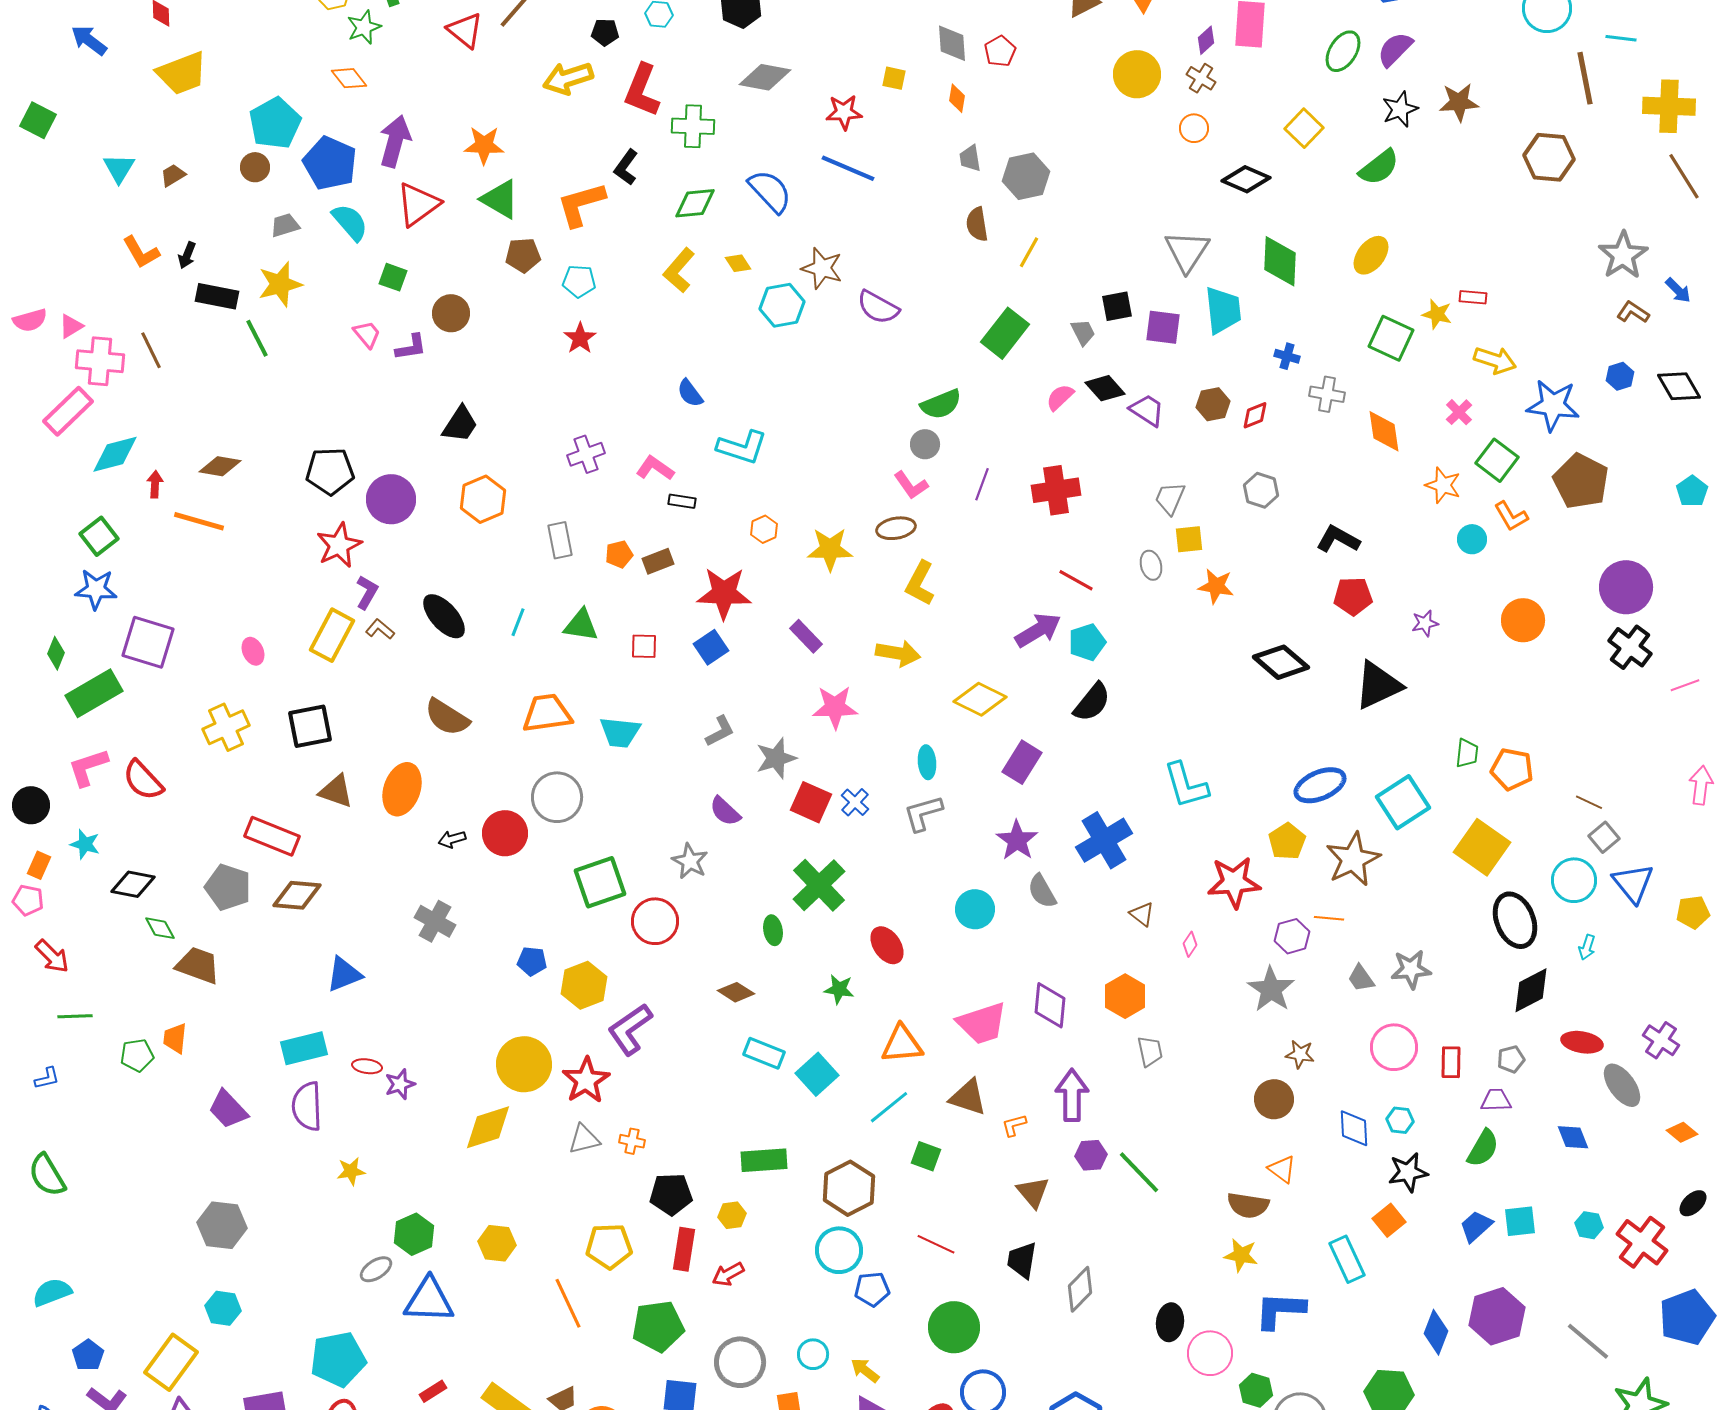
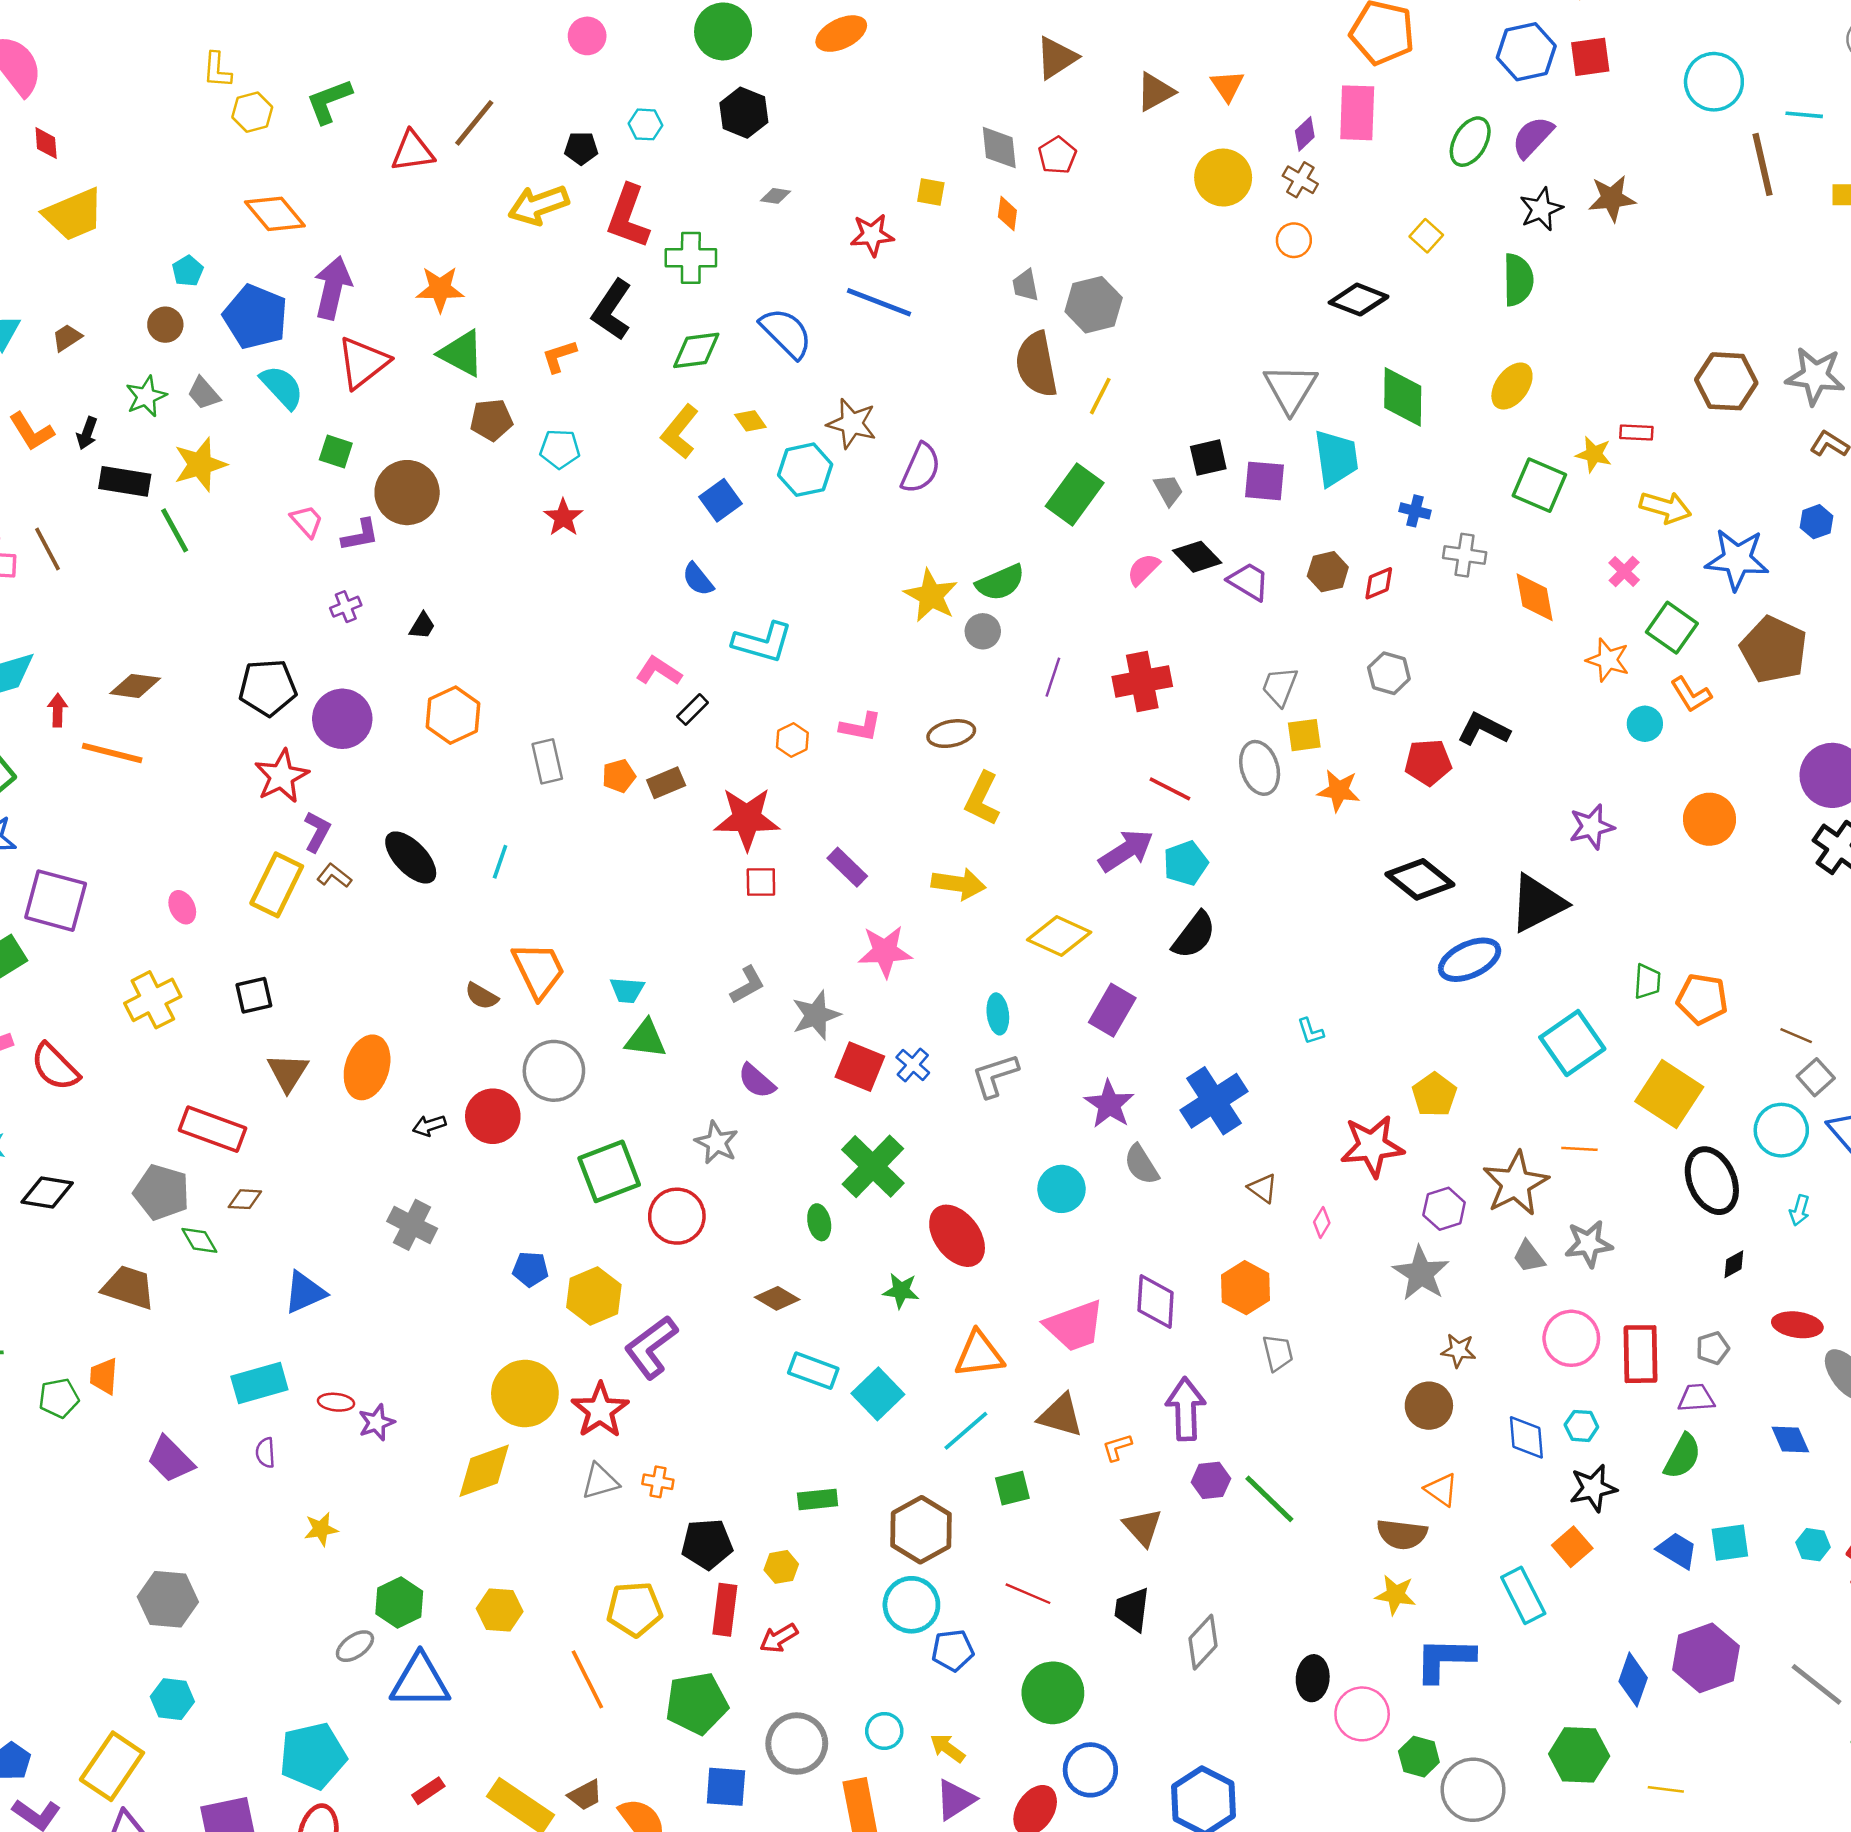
green star: (364, 27) -> (146, 396), moved
red triangle: (465, 30) -> (413, 151), turned -45
gray diamond: (765, 77) -> (776, 196), size x0.5
orange diamond: (349, 78) -> (275, 214), size x1.4
cyan pentagon: (275, 123) -> (188, 271), size x0.5
yellow square: (1304, 128) -> (1426, 236), size x0.7
brown hexagon: (1549, 157) -> (1726, 381), moved
black L-shape: (626, 167) -> (612, 310), size x1.4
green semicircle: (1379, 167) -> (1518, 280), turned -51
orange L-shape: (581, 204) -> (559, 356), size x0.6
brown semicircle: (977, 224) -> (1037, 364), size x1.6
gray trapezoid: (285, 225) -> (204, 393), turned -112
gray star: (1623, 255) -> (1815, 376), turned -30
purple semicircle: (878, 307) -> (921, 468), turned -93
brown circle: (451, 313) -> (407, 493), size x1.4
black trapezoid: (460, 424) -> (422, 626), size x0.6
purple cross: (586, 454) -> (346, 607), moved, size x0.7
pink L-shape: (911, 485) -> (861, 727), moved, turned -42
black rectangle: (682, 501) -> (693, 710), turned -52
yellow star: (830, 549) -> (931, 596), moved, turned 30
gray ellipse: (1151, 565) -> (1260, 768), size x1.5
red pentagon: (1353, 596) -> (1428, 762), moved
purple star: (1425, 623) -> (1592, 827), size x1.4
green triangle: (581, 625) -> (646, 1039), moved
red square: (644, 646) -> (761, 882), moved
blue square: (711, 647) -> (721, 500), moved
orange trapezoid: (547, 713) -> (539, 970), turned 74
brown semicircle: (447, 717) -> (482, 996), moved, size x0.6
black square: (310, 726) -> (254, 995), size x0.7
cyan trapezoid: (620, 732) -> (627, 990), size x0.7
cyan L-shape: (1186, 785) -> (1310, 1031), size x0.5
blue ellipse: (1320, 785) -> (1470, 960), moved
brown triangle: (336, 791) -> (288, 1072), turned 45
brown star: (1353, 859) -> (1516, 1184), moved
brown diamond: (297, 895) -> (245, 1199), size x0.6
orange line: (1329, 918) -> (1579, 1149), moved
green diamond: (160, 928) -> (199, 1240), moved
red ellipse: (887, 945) -> (957, 1236), size x1.4
black diamond: (1531, 990) -> (1734, 1264), size x0.5
red rectangle: (1451, 1062) -> (1640, 1354), size x1.5
purple semicircle: (307, 1106) -> (265, 1453), size x0.5
green square: (926, 1156) -> (1012, 1488), turned -32
green rectangle: (764, 1160) -> (818, 1499), size x0.7
blue trapezoid: (1476, 1226) -> (1677, 1550), turned 75

